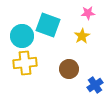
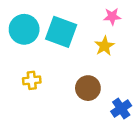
cyan circle: (22, 36) -> (24, 29), moved
yellow cross: (25, 63) -> (32, 80), size x0.6

